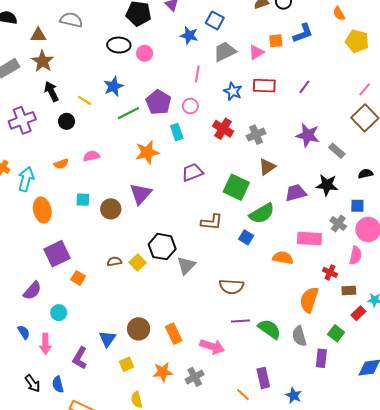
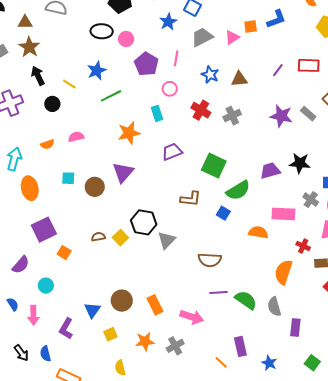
blue star: (189, 35) -> (168, 22), turned 30
red rectangle: (264, 86) -> (309, 65), moved
purple pentagon: (158, 102) -> (146, 64), moved
gray rectangle: (337, 151) -> (308, 114), moved
brown triangle: (267, 167) -> (239, 79), moved, turned 30
green square: (336, 333) -> (312, 363), moved

